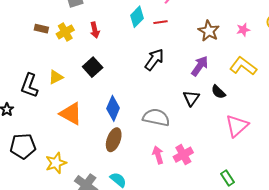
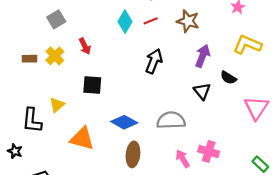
brown star: (209, 31) -> (188, 21), moved
black square: (93, 67) -> (92, 85), turned -30
blue diamond: (113, 108) -> (124, 122), turned -70
pink cross: (183, 155) -> (209, 152), turned -30

